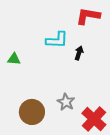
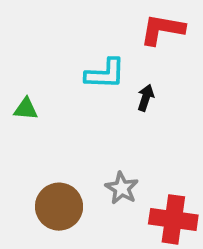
red cross: (94, 119) -> (173, 219), turned -35

